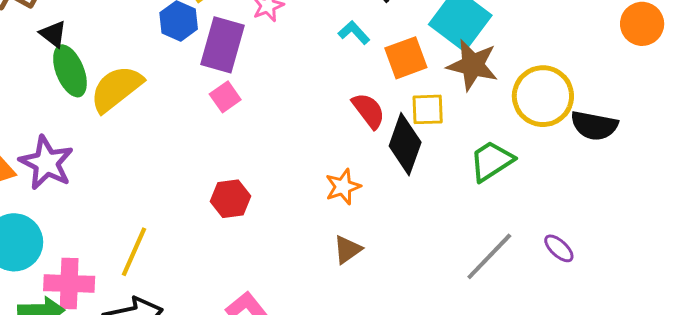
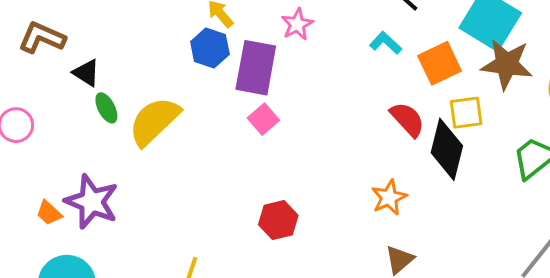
green ellipse: (70, 71) -> (106, 108), size x0.6

